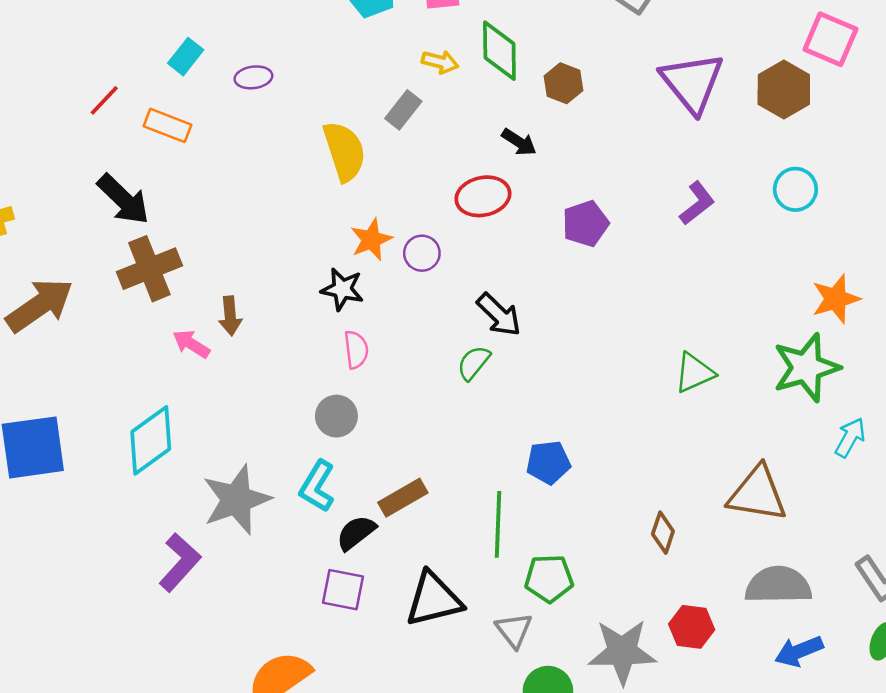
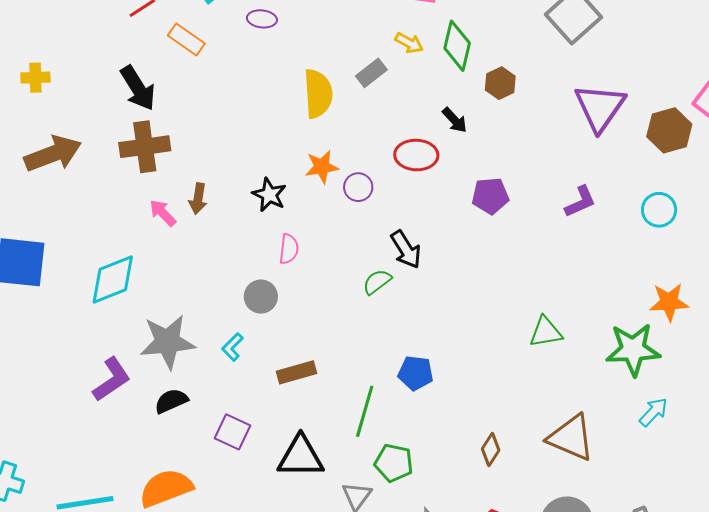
black star: (342, 289) -> (269, 195), moved
cyan L-shape: (317, 486) -> (232, 347), size x0.7
black semicircle: (356, 533) -> (171, 401), moved

